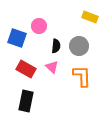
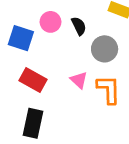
black semicircle: (56, 46) -> (79, 26), moved, turned -32
pink triangle: (52, 67) -> (79, 80), moved

